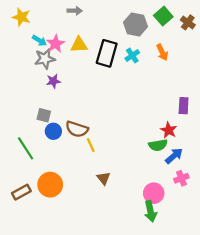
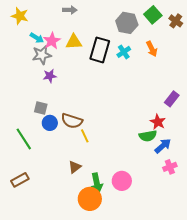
purple rectangle: (184, 106) -> (172, 99), turned 35
brown triangle: (104, 178) -> (75, 167), moved, turned 32
orange circle: (50, 185) -> (90, 199), moved
pink circle: (154, 193) -> (122, 181), moved
green arrow: (150, 211) -> (97, 183), moved

